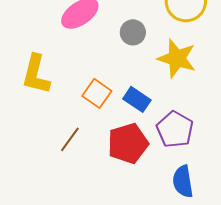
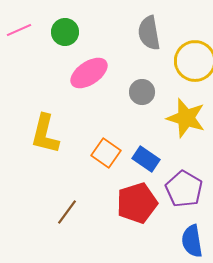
brown line: (70, 139) -> (67, 212), moved

